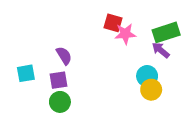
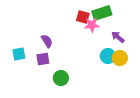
green rectangle: (166, 32) -> (102, 13), moved
yellow circle: (151, 90) -> (120, 58), moved
green circle: (60, 102) -> (61, 78), moved

